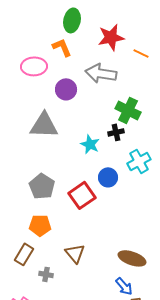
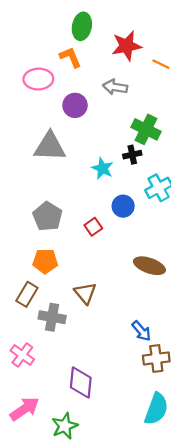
gray arrow: (101, 73) -> (115, 87), size x0.7
red square: (82, 195) -> (93, 227), size x0.6
brown ellipse: (132, 258) -> (149, 266), moved
gray cross: (46, 274) -> (52, 317), size x1.6

